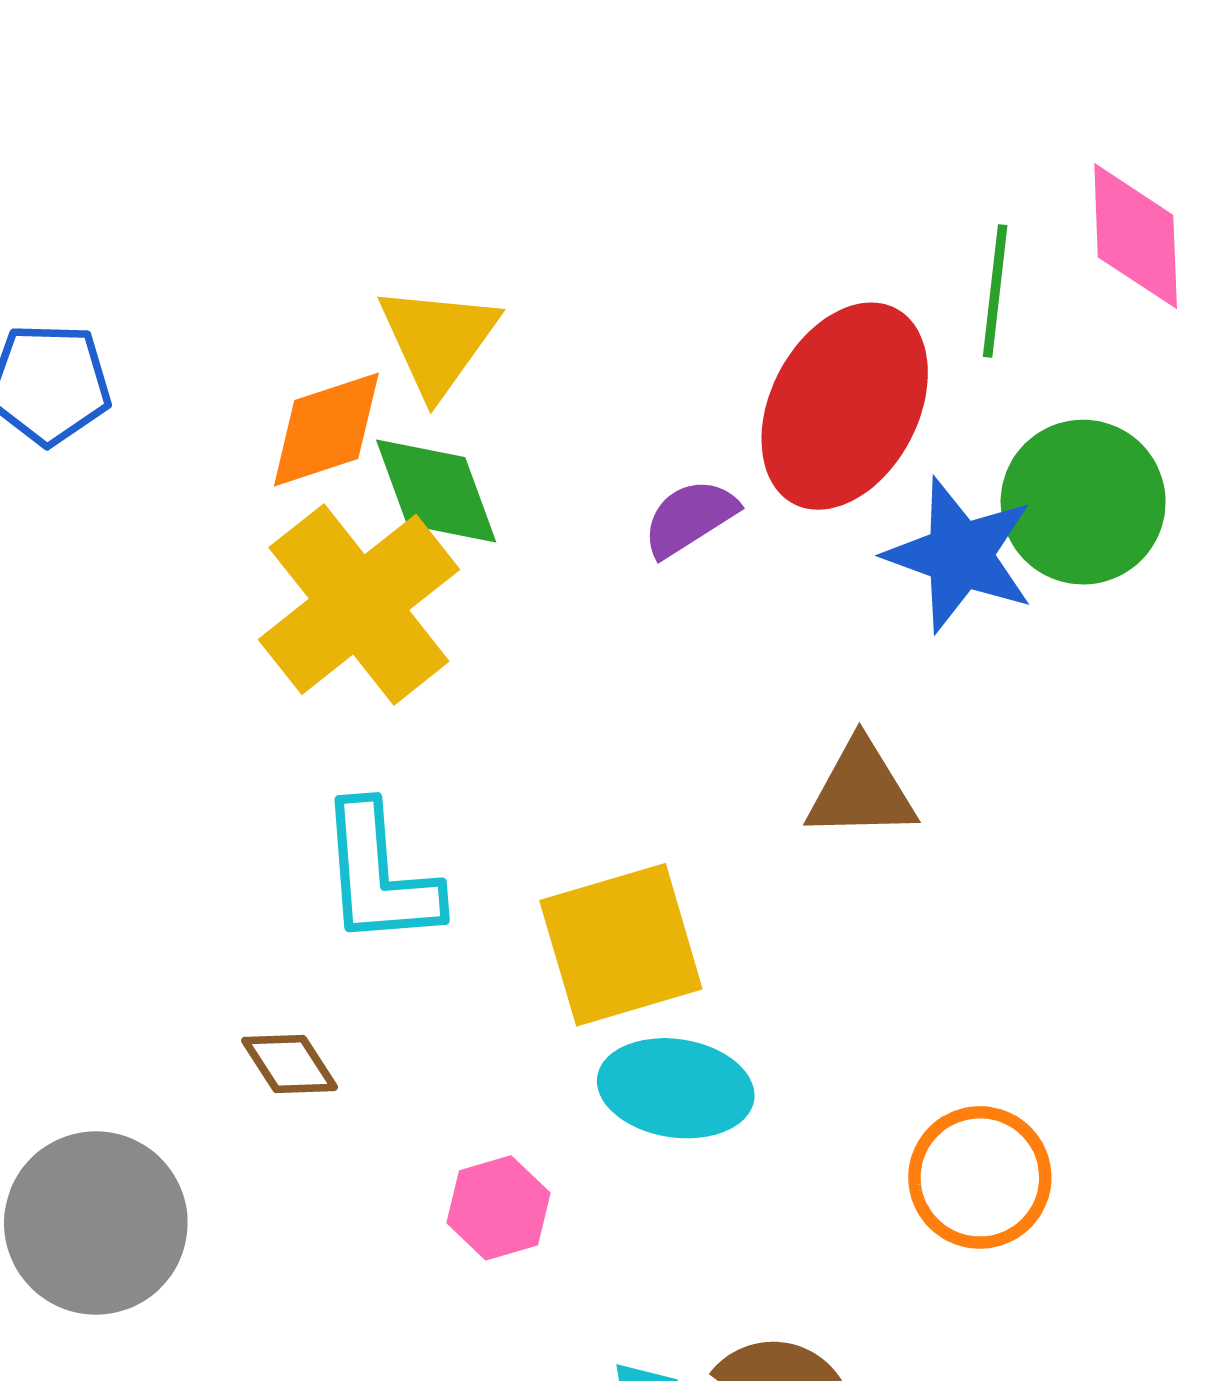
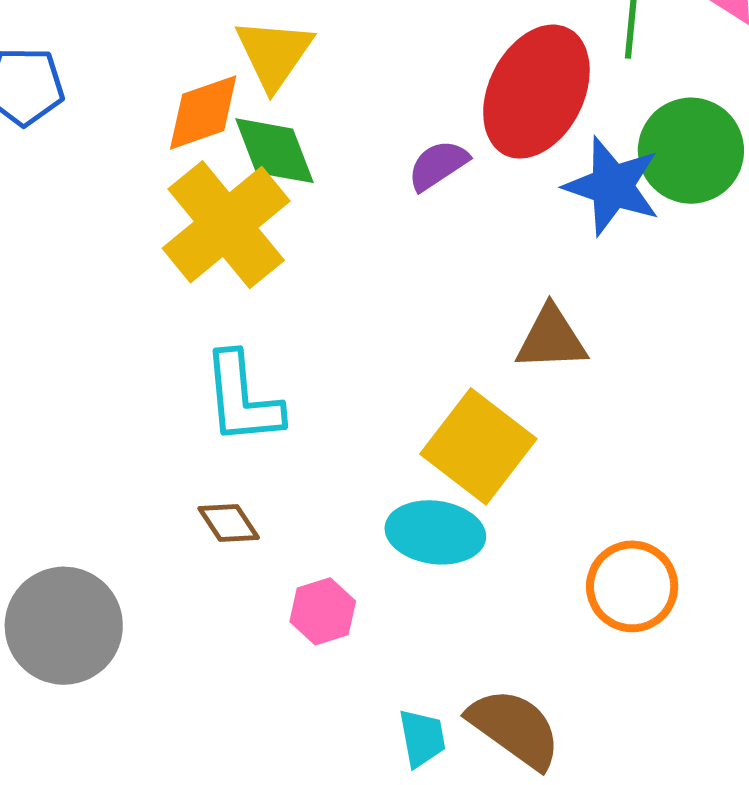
yellow square: (621, 945) -> (478, 446), moved, turned -35
brown diamond: (290, 1064) -> (229, 523), moved

